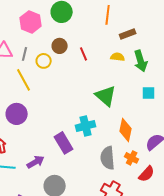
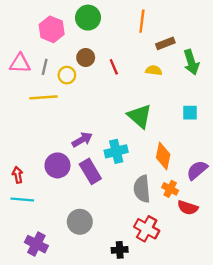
green arrow: (141, 61) -> (191, 62), moved
yellow line: (24, 80) -> (43, 97), turned -65
purple circle: (17, 114) -> (57, 165), moved
purple arrow: (36, 162) -> (82, 140), moved
red semicircle: (147, 174) -> (188, 208), turned 66

